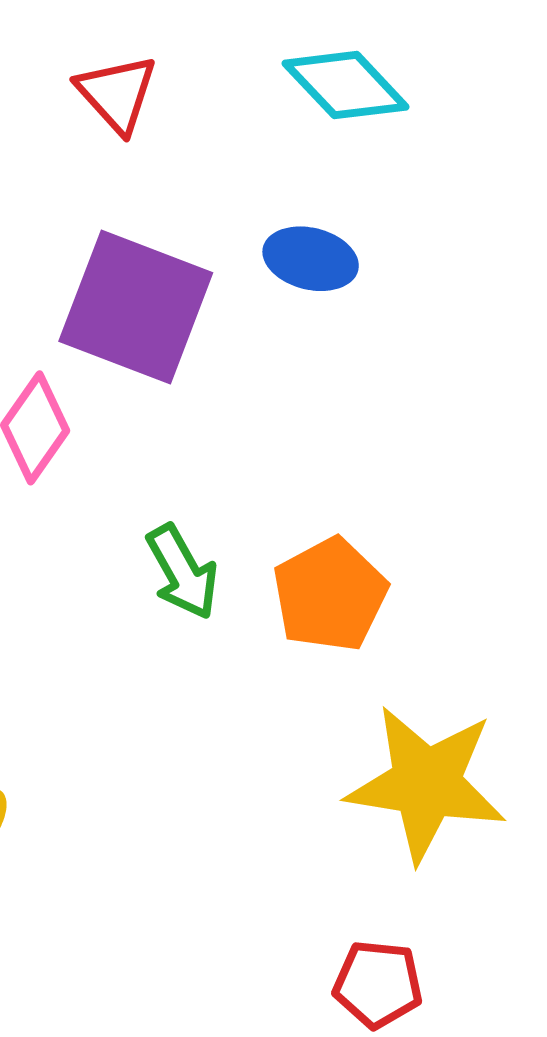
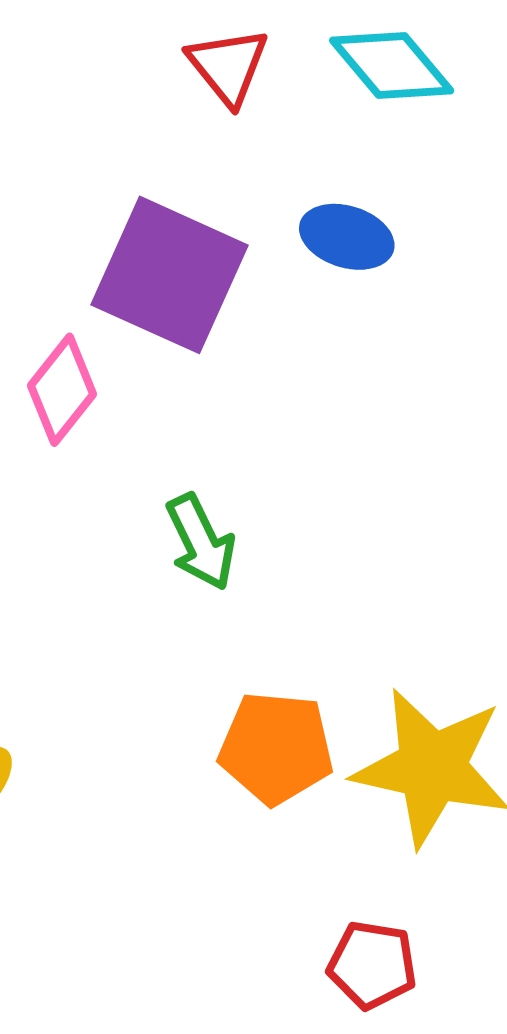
red triangle: (117, 94) -> (228, 66), moved
orange pentagon: (330, 595) -> (276, 748), moved, turned 30

